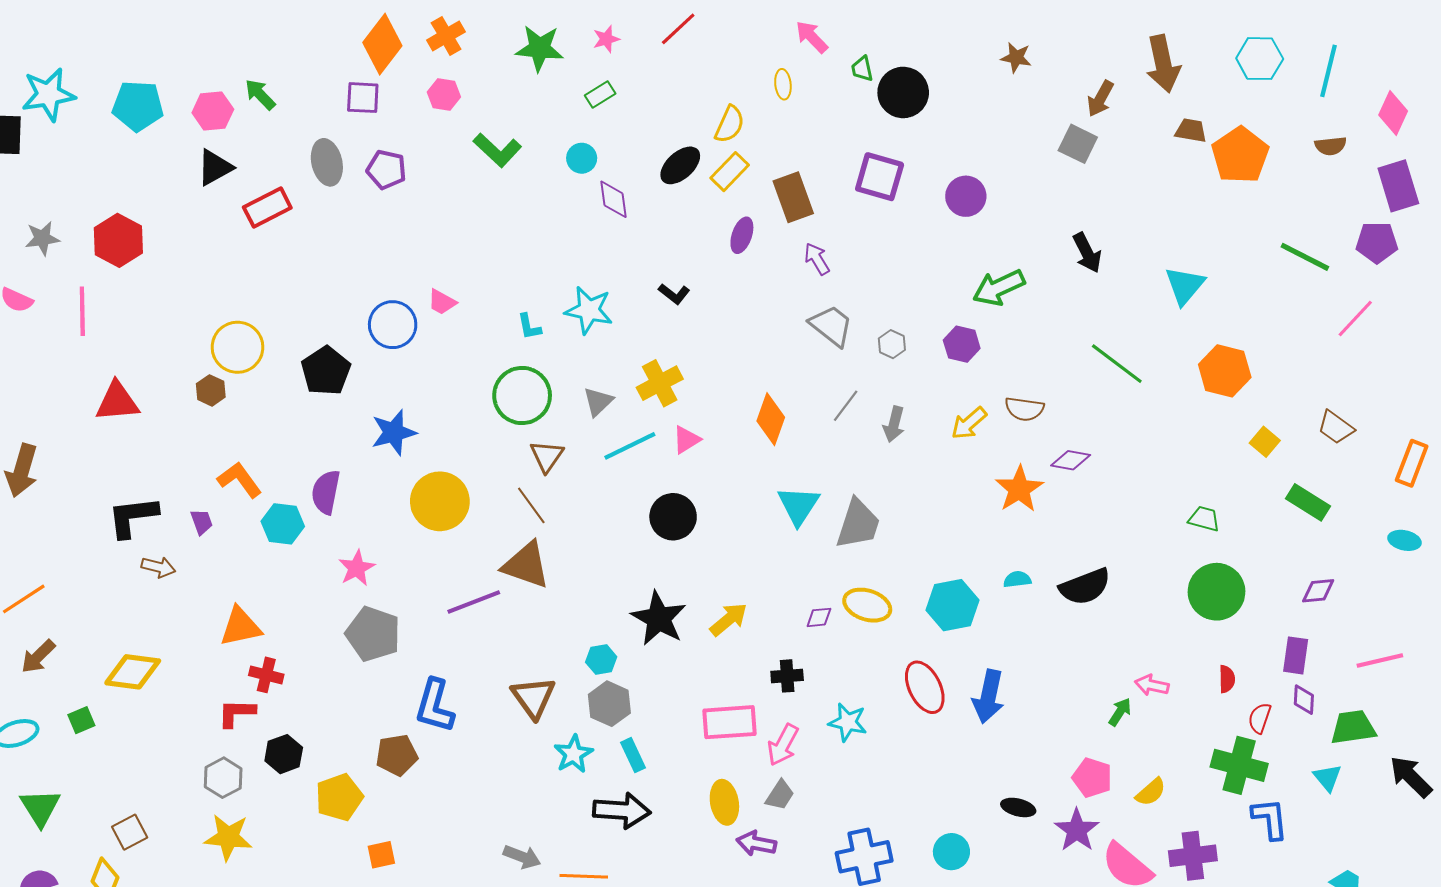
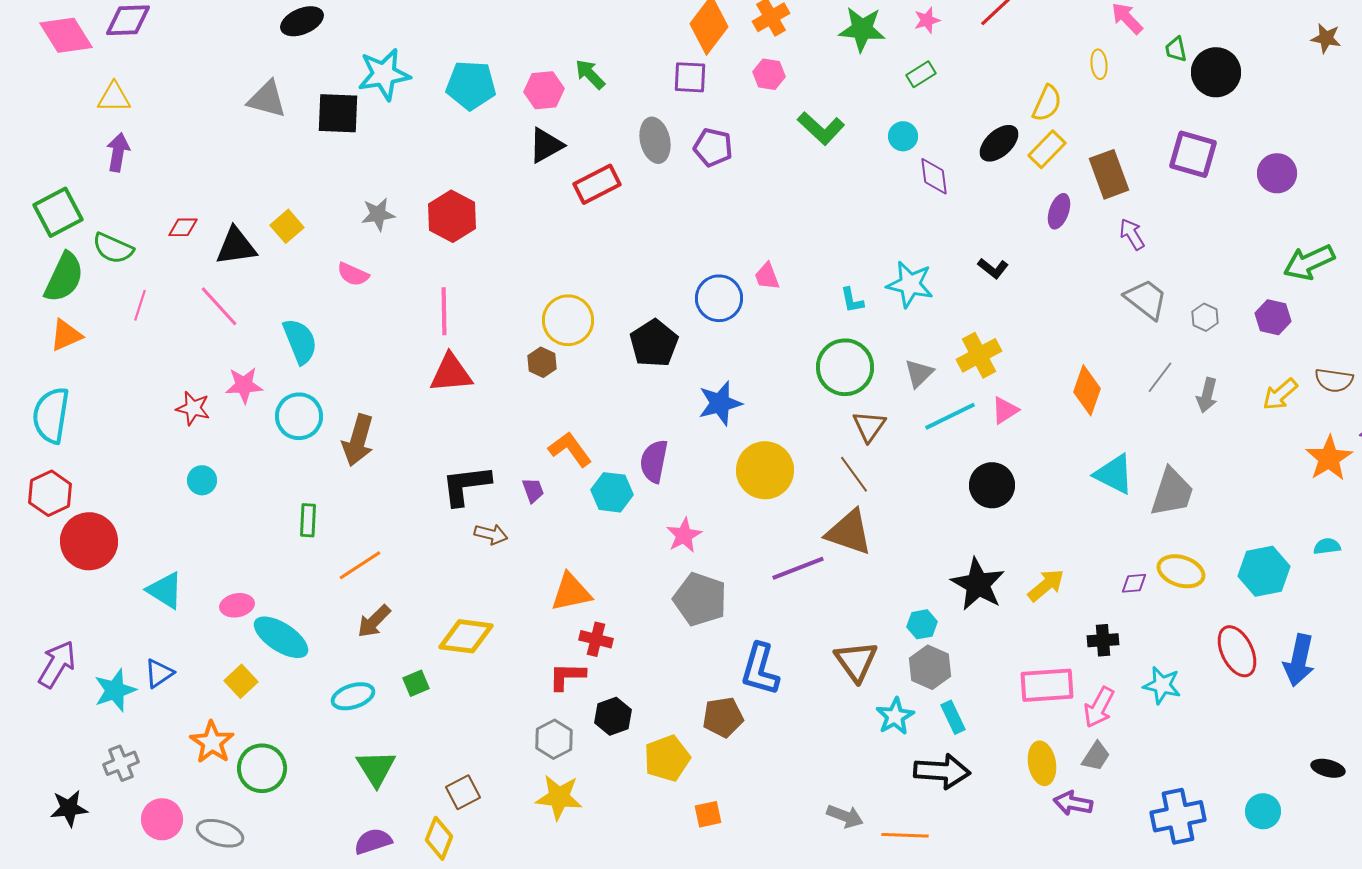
pink trapezoid: (442, 302) -> (767, 276), turned 40
pink line: (82, 311) -> (444, 311), moved
cyan triangle: (798, 505) -> (1114, 474), turned -36

